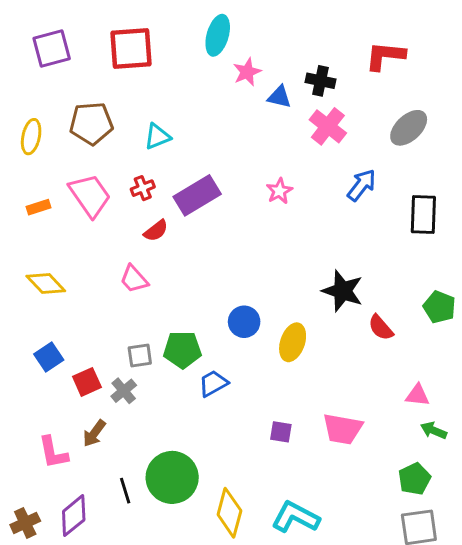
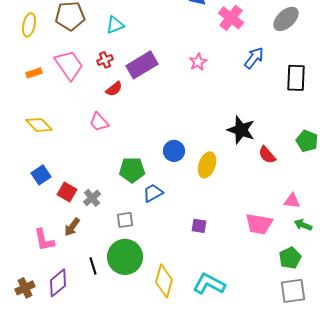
gray square: (140, 355) -> (125, 220), moved
red square: (87, 382) -> (67, 192), turned -36
pink trapezoid: (343, 429) -> (259, 224), moved

